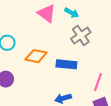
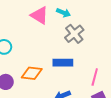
orange diamond: (36, 56) -> (32, 73), moved

